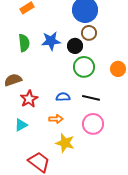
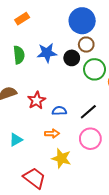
green circle: (84, 67) -> (95, 69), moved
black line: (91, 98) -> (88, 112), turned -54
red star: (29, 99) -> (37, 100), moved

